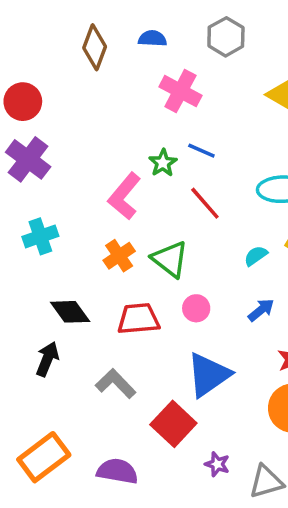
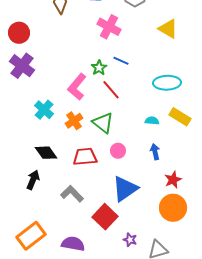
red line: (205, 203) -> (111, 90), moved
cyan cross: (40, 236) -> (44, 110), moved, turned -30
cyan semicircle: (256, 256) -> (152, 121), turned 40
blue arrow: (261, 310) -> (155, 152), turned -63

